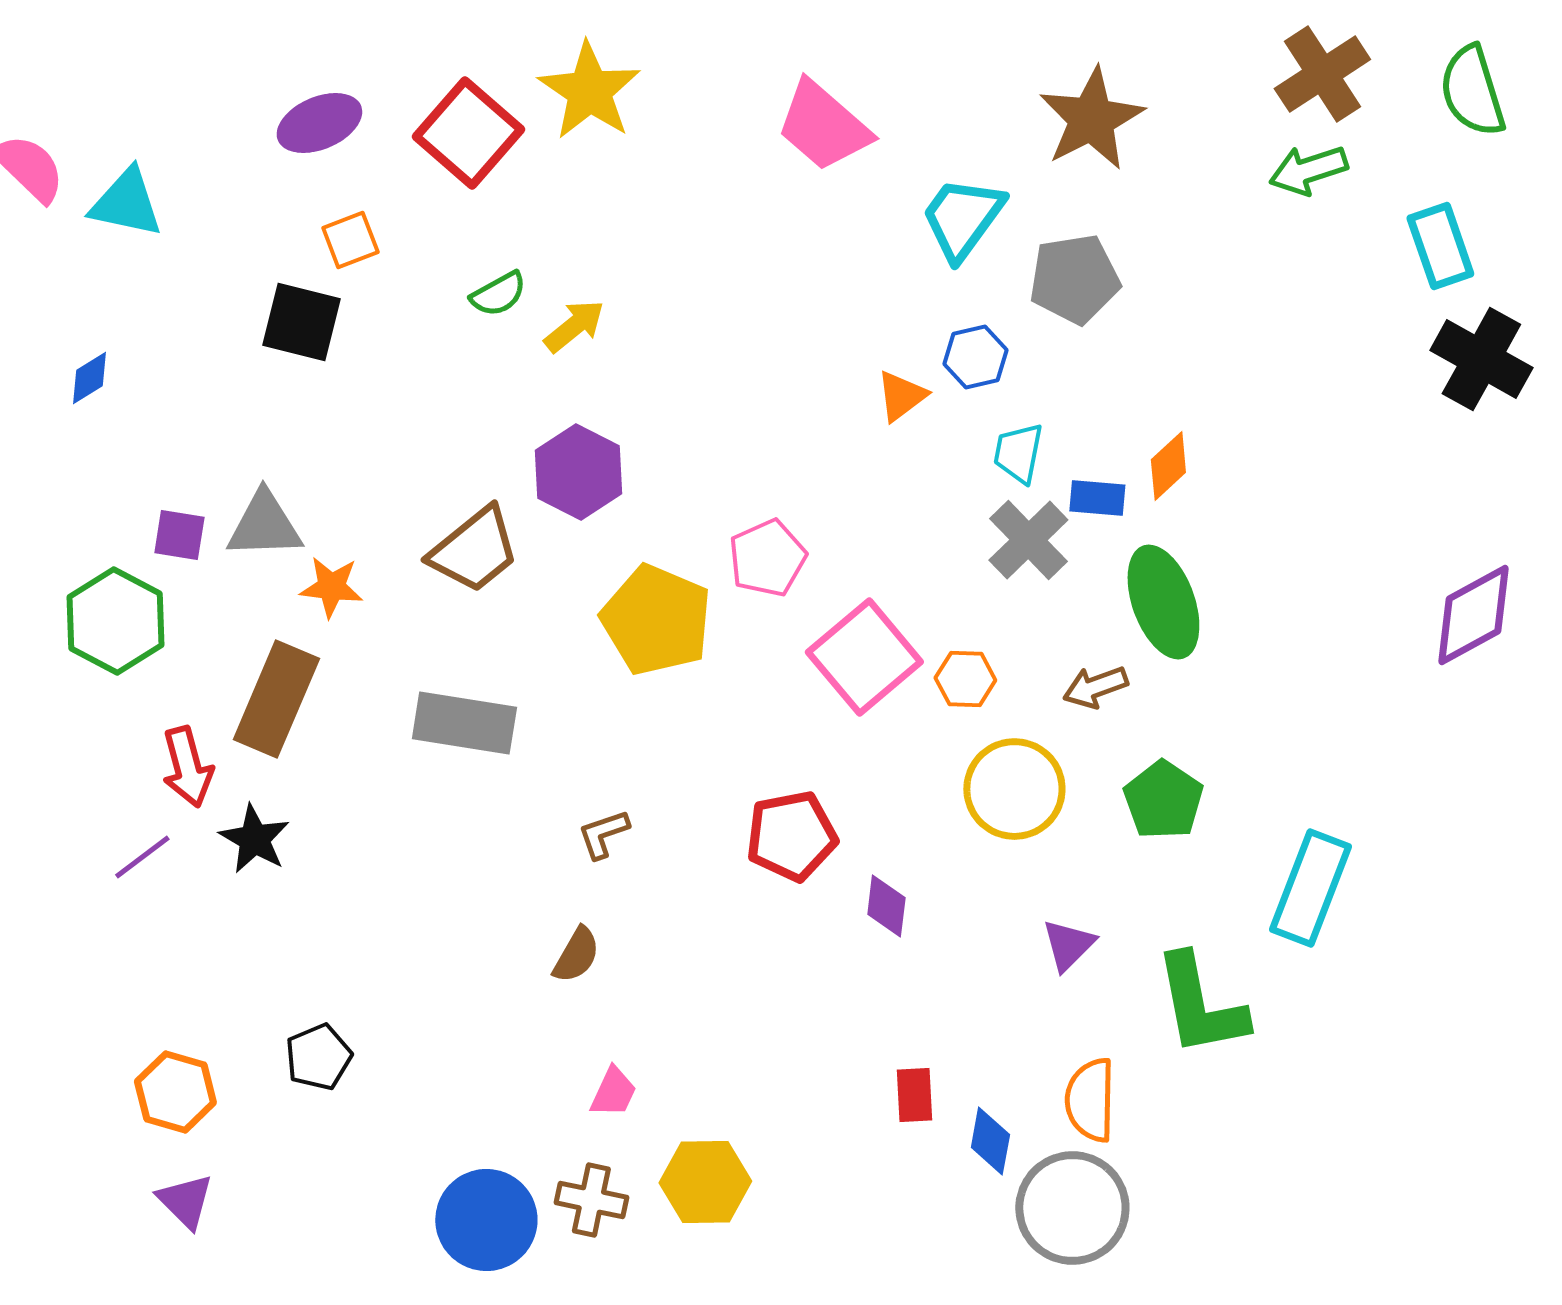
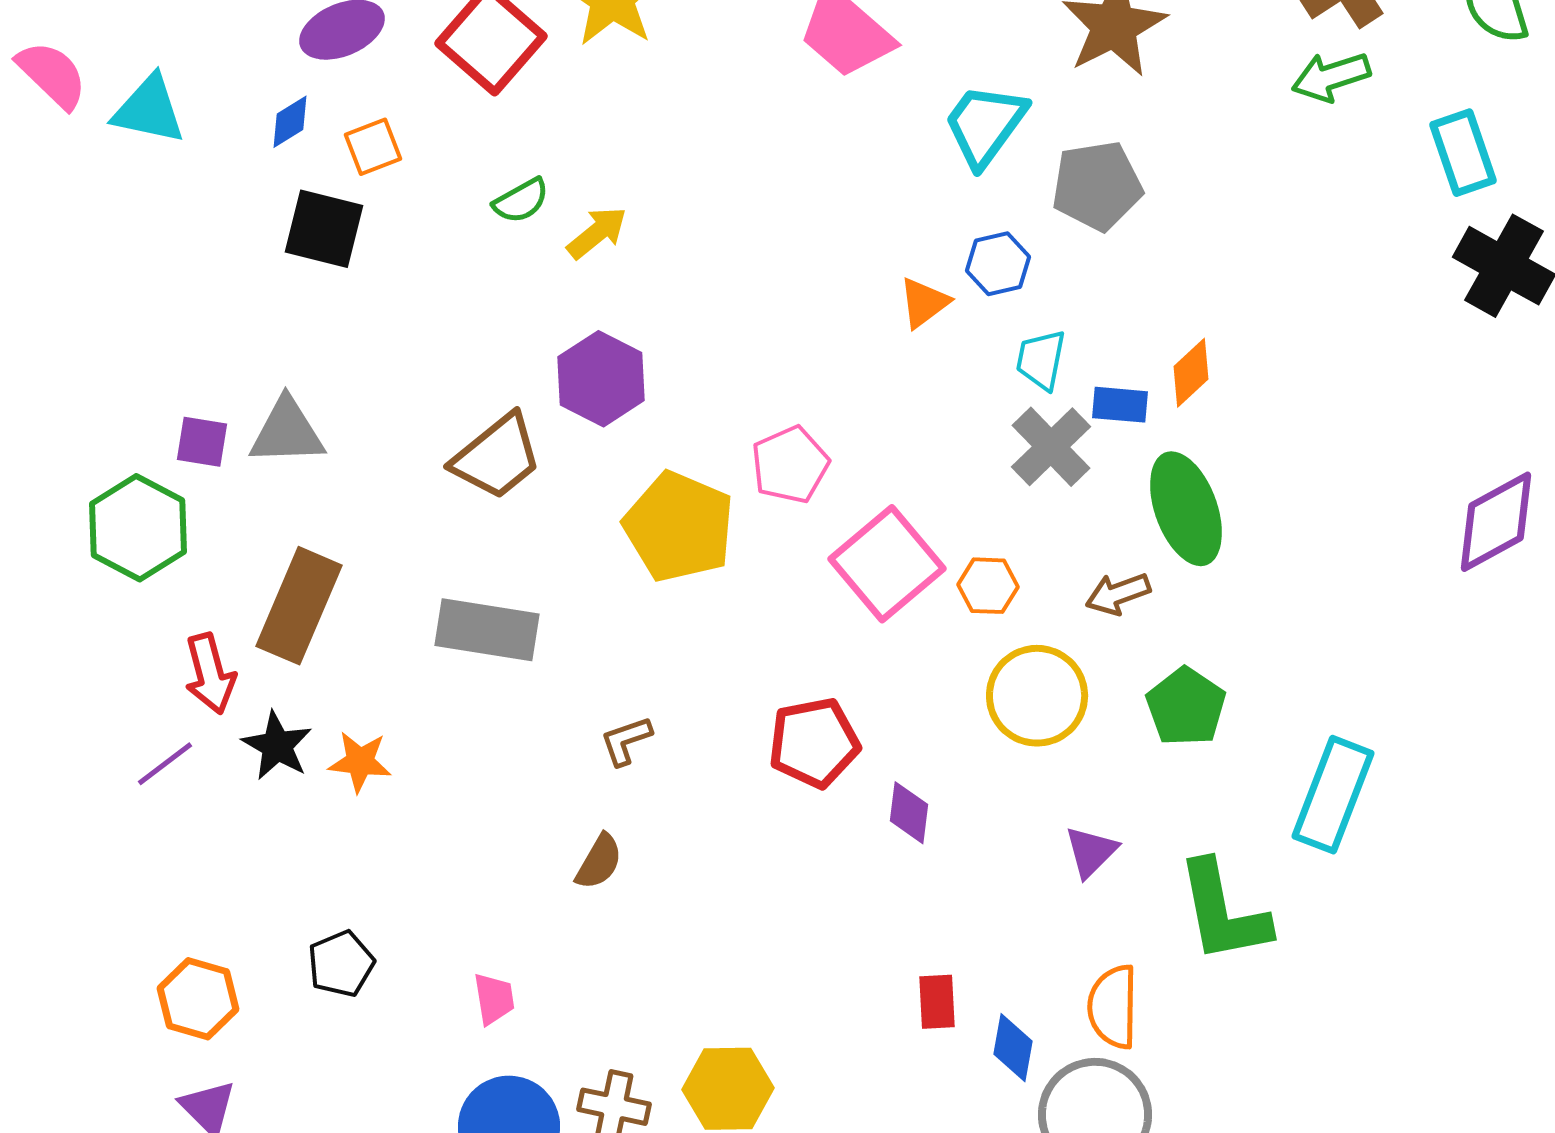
blue diamond: (89, 378) -> (290, 122), moved
orange star: (331, 587) -> (360, 762), moved
pink trapezoid: (613, 1092) -> (494, 999), moved, turned -34

